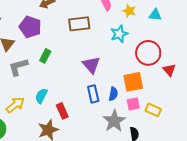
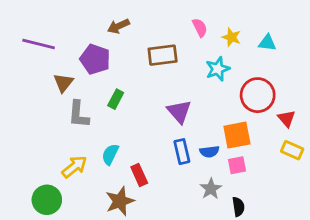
gray L-shape: (18, 67) -> (79, 114), turned -70
blue semicircle: (113, 94) -> (209, 152), turned 72
yellow rectangle: (153, 110) -> (292, 150), moved
gray star: (114, 121) -> (211, 189), size x0.7

